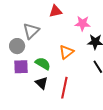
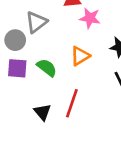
pink star: (83, 23) -> (90, 18), moved
black triangle: (42, 83) -> (42, 112), moved

